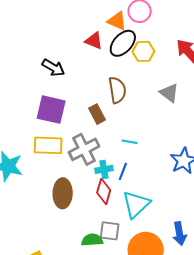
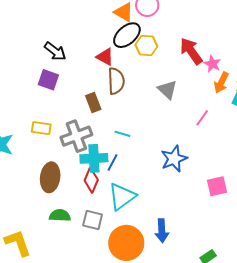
red triangle: (94, 41) -> (105, 57), moved
purple square: (51, 110) -> (48, 80), moved, size x0.7
yellow rectangle: (48, 145) -> (41, 128), size x0.7
cyan cross: (104, 169) -> (94, 158), size x1.5
green semicircle: (92, 240) -> (60, 215), moved

